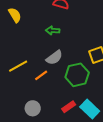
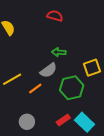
green arrow: (53, 31) -> (59, 52), moved

